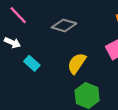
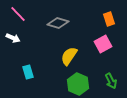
cyan rectangle: (32, 63) -> (28, 72), moved, turned 32

